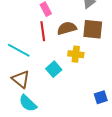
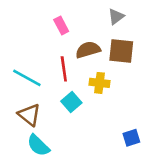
red line: (43, 31) -> (64, 69), moved

